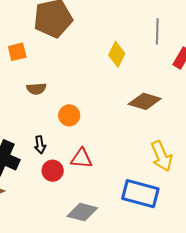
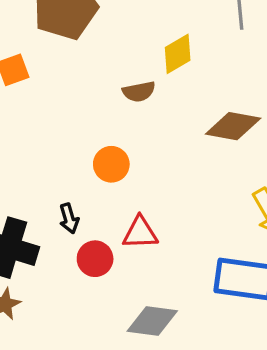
yellow diamond: (117, 54) -> (178, 54), turned 40
brown semicircle: (36, 89) -> (139, 92), moved

